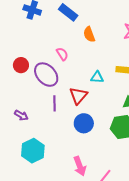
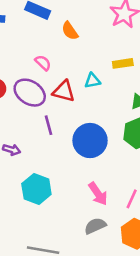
red triangle: (78, 96) -> (64, 91), moved, turned -42
blue circle: (84, 123) -> (90, 141), size x1.4

